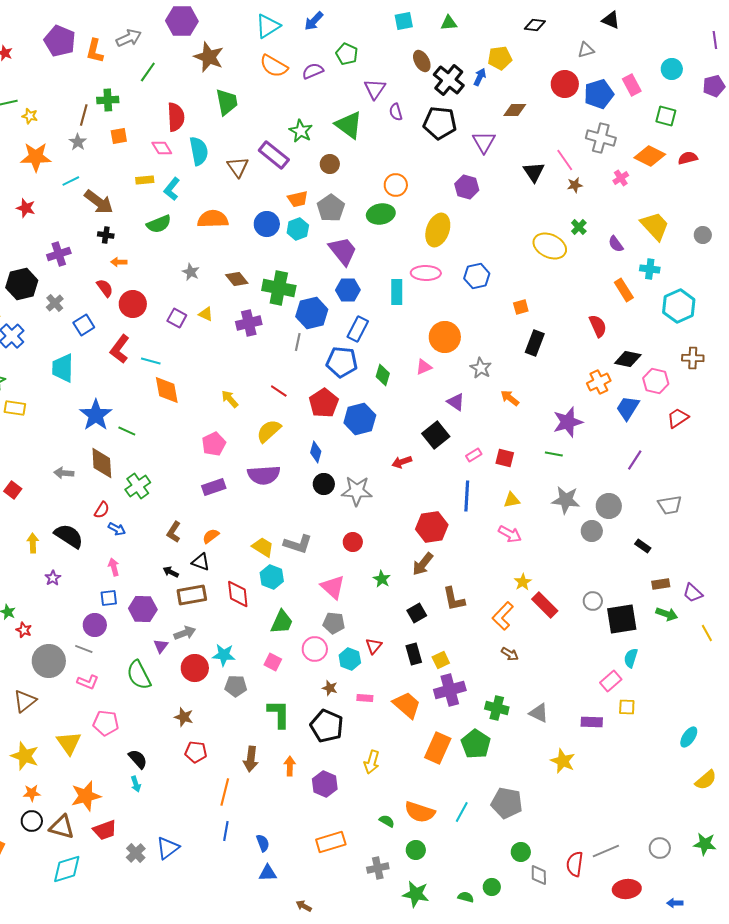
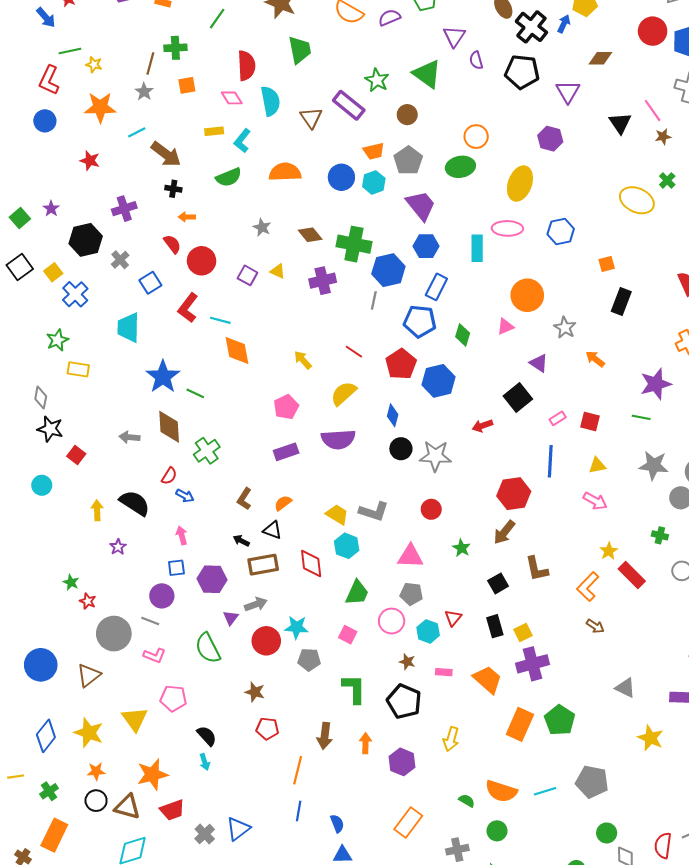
pink triangle: (333, 587) -> (410, 556), turned -40
green cross: (497, 708) -> (660, 535), moved, size x0.7
cyan line: (462, 812) -> (545, 791), turned 45
orange rectangle: (331, 842) -> (408, 823), turned -36

